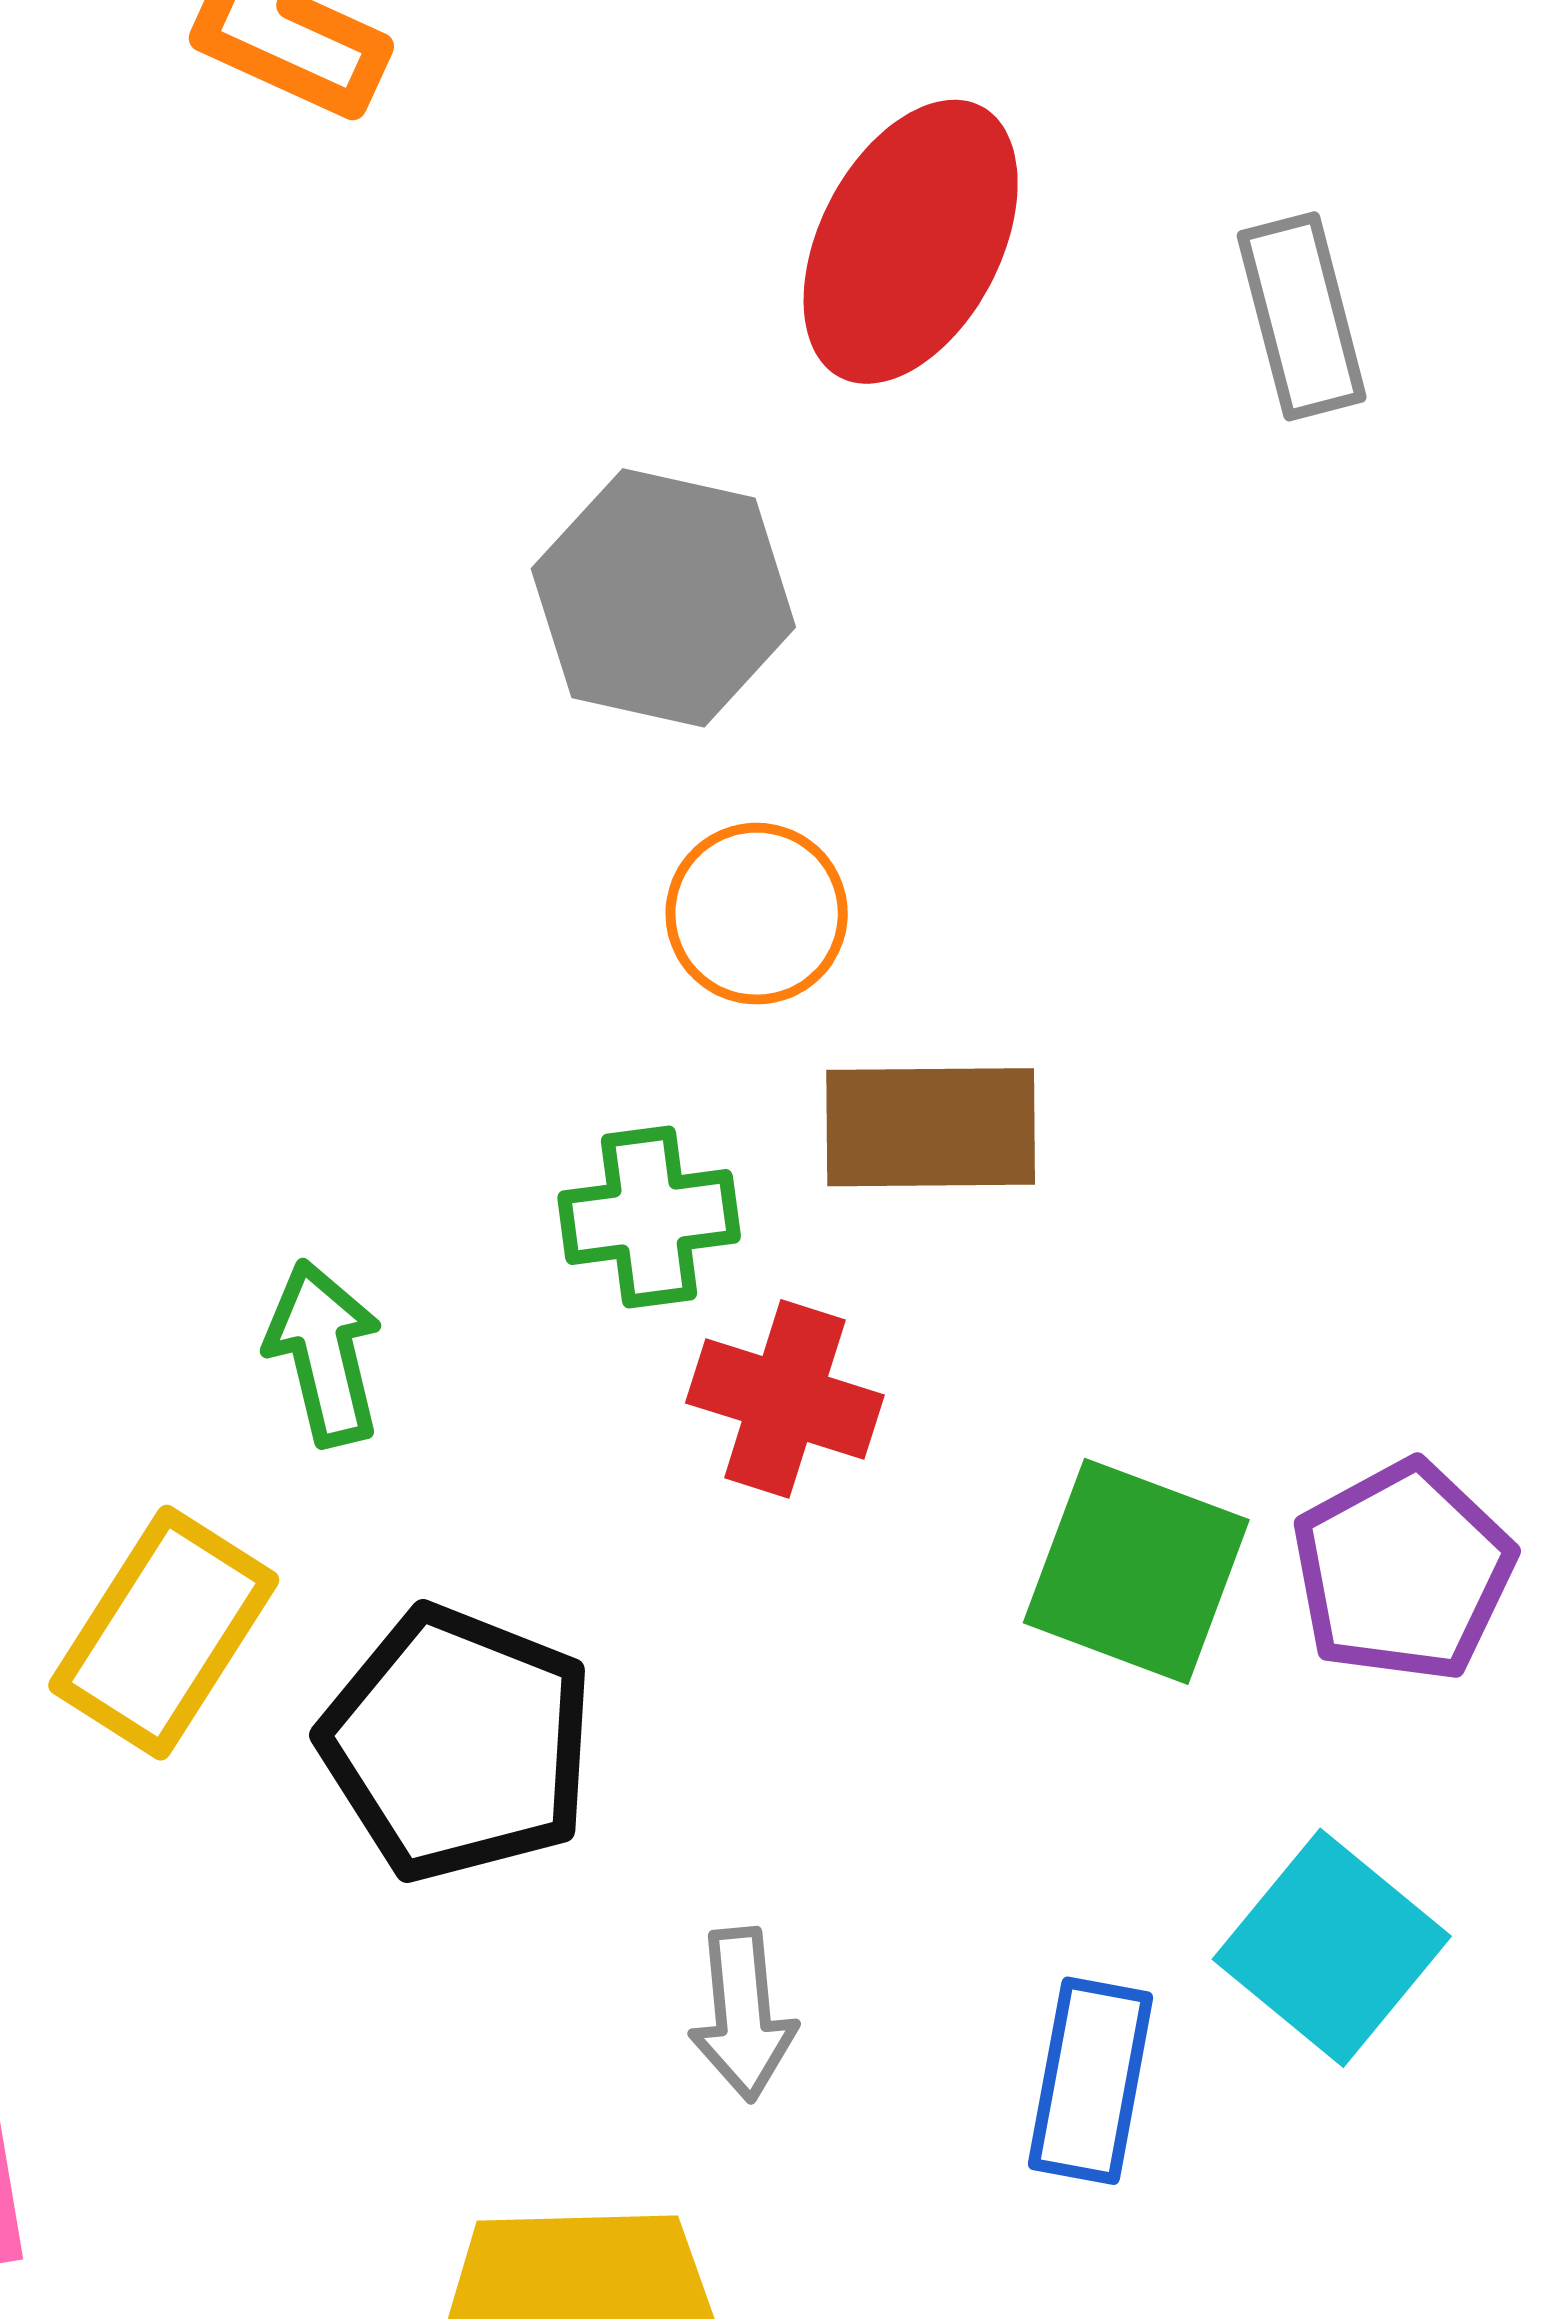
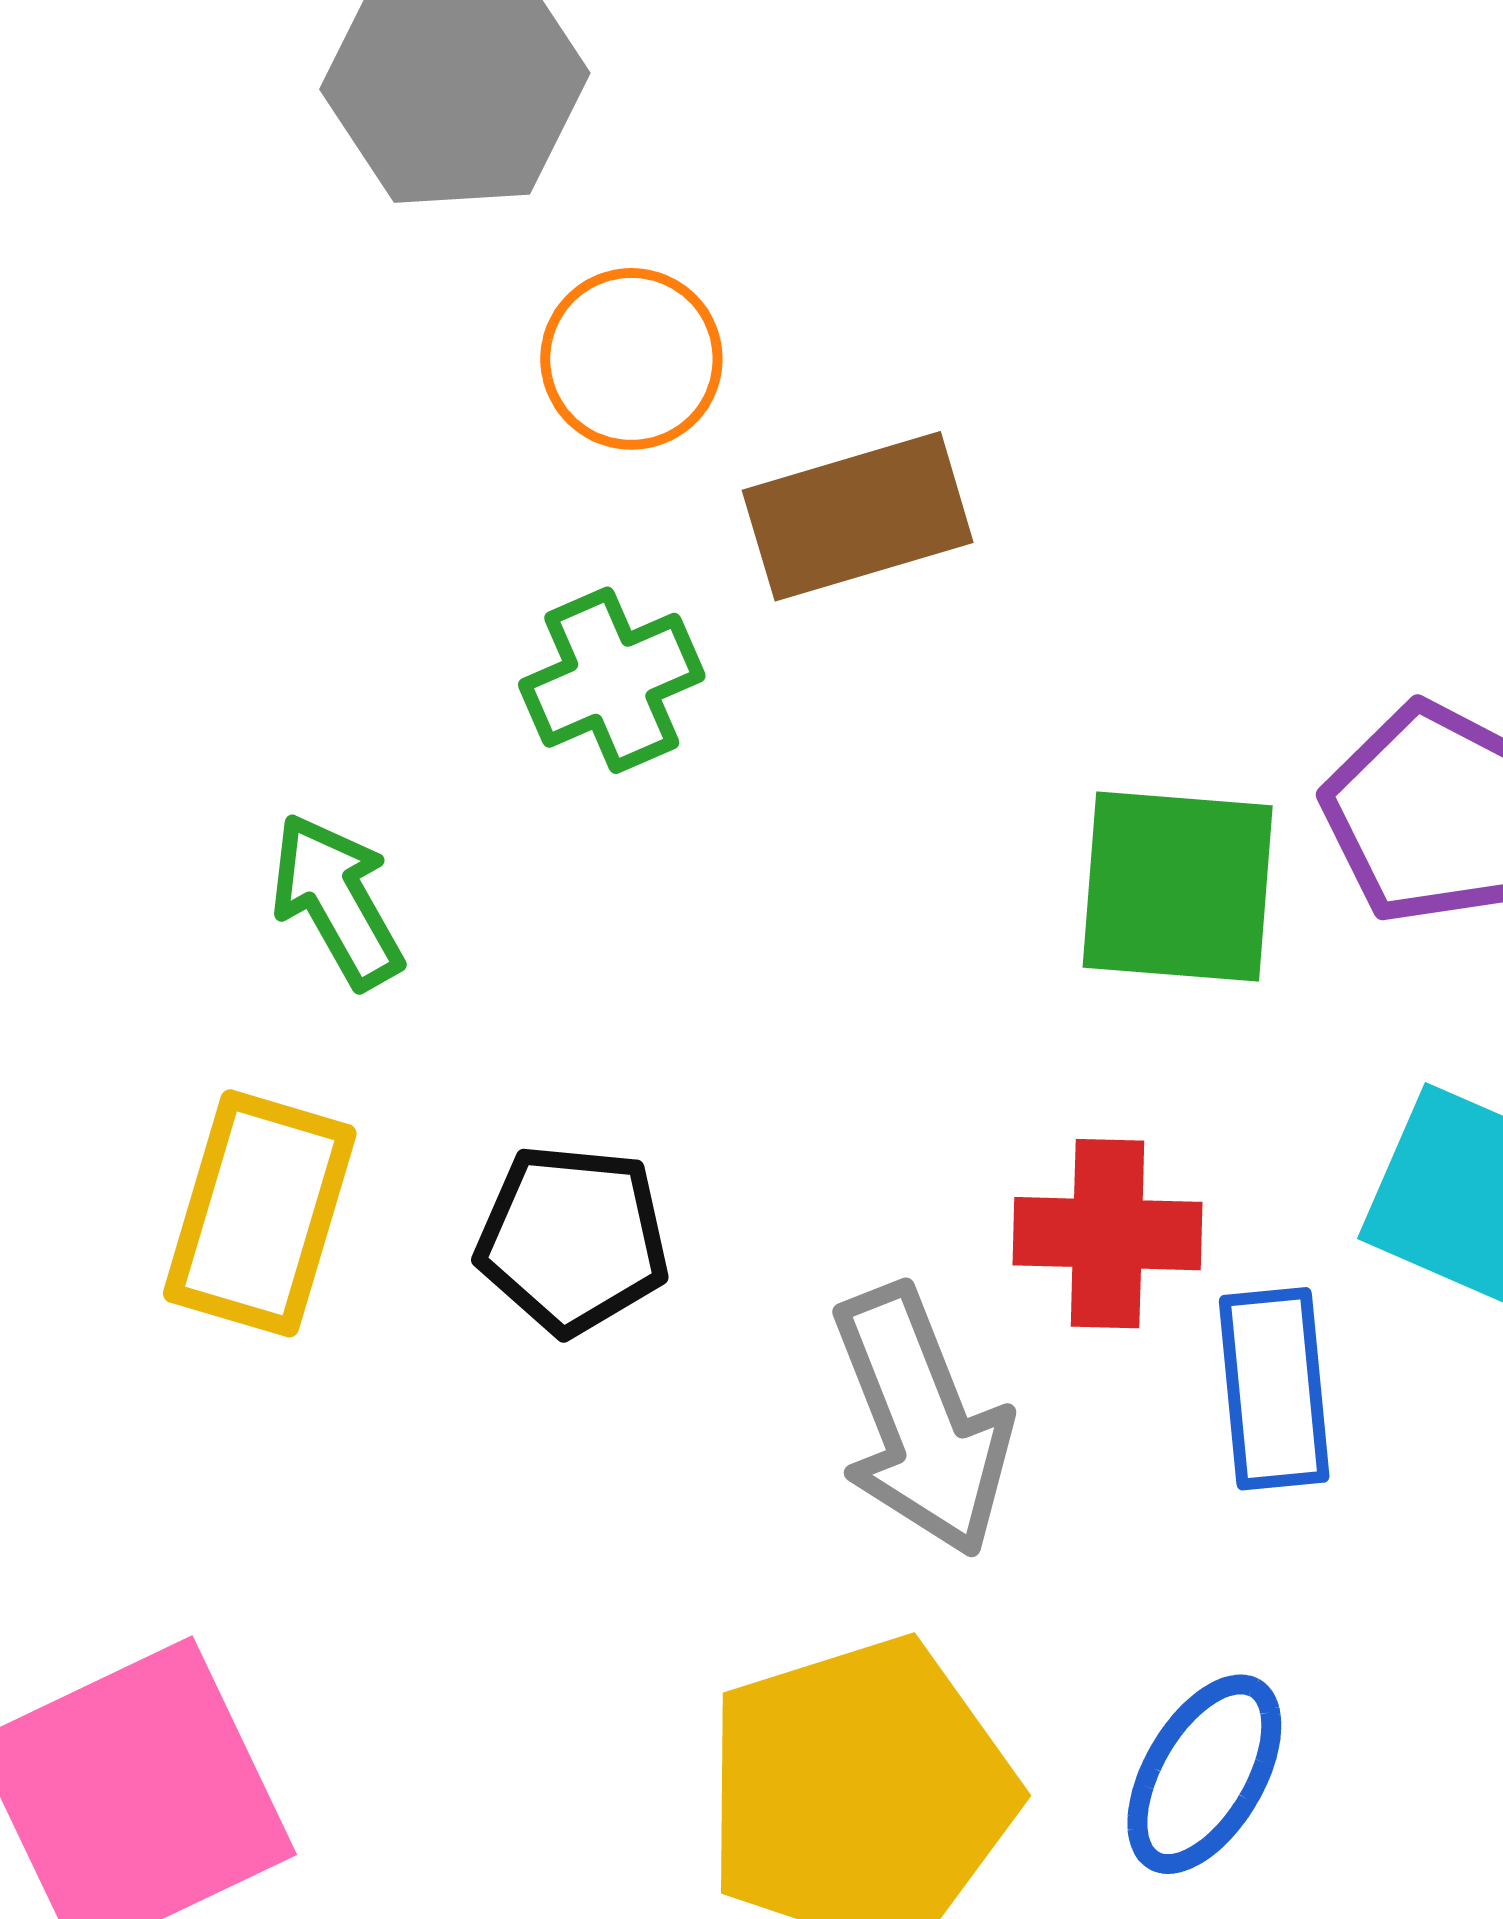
red cross: (785, 1399) -> (1108, 1234), moved
black pentagon: (458, 1744) -> (573, 1239), size x0.7
gray arrow: (743, 2014) -> (922, 1421), size x1.6

